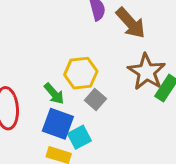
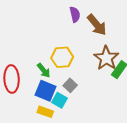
gray square: (95, 100) -> (70, 85), moved
cyan square: (79, 137) -> (60, 100), turned -35

